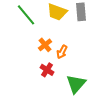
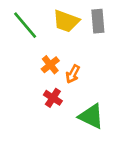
green triangle: (76, 84) -> (91, 116), turned -45

